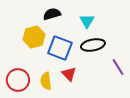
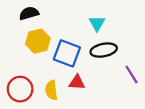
black semicircle: (52, 14) -> (29, 13), moved
red triangle: (69, 74) -> (77, 82), turned -42

